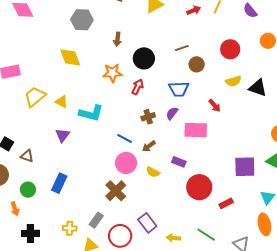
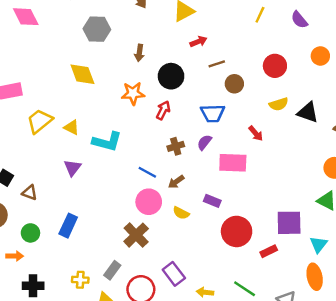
red arrow: (194, 10) -> (198, 42), moved
purple square: (245, 167) -> (289, 223), moved
orange arrow: (15, 209) -> (15, 256), turned -72

